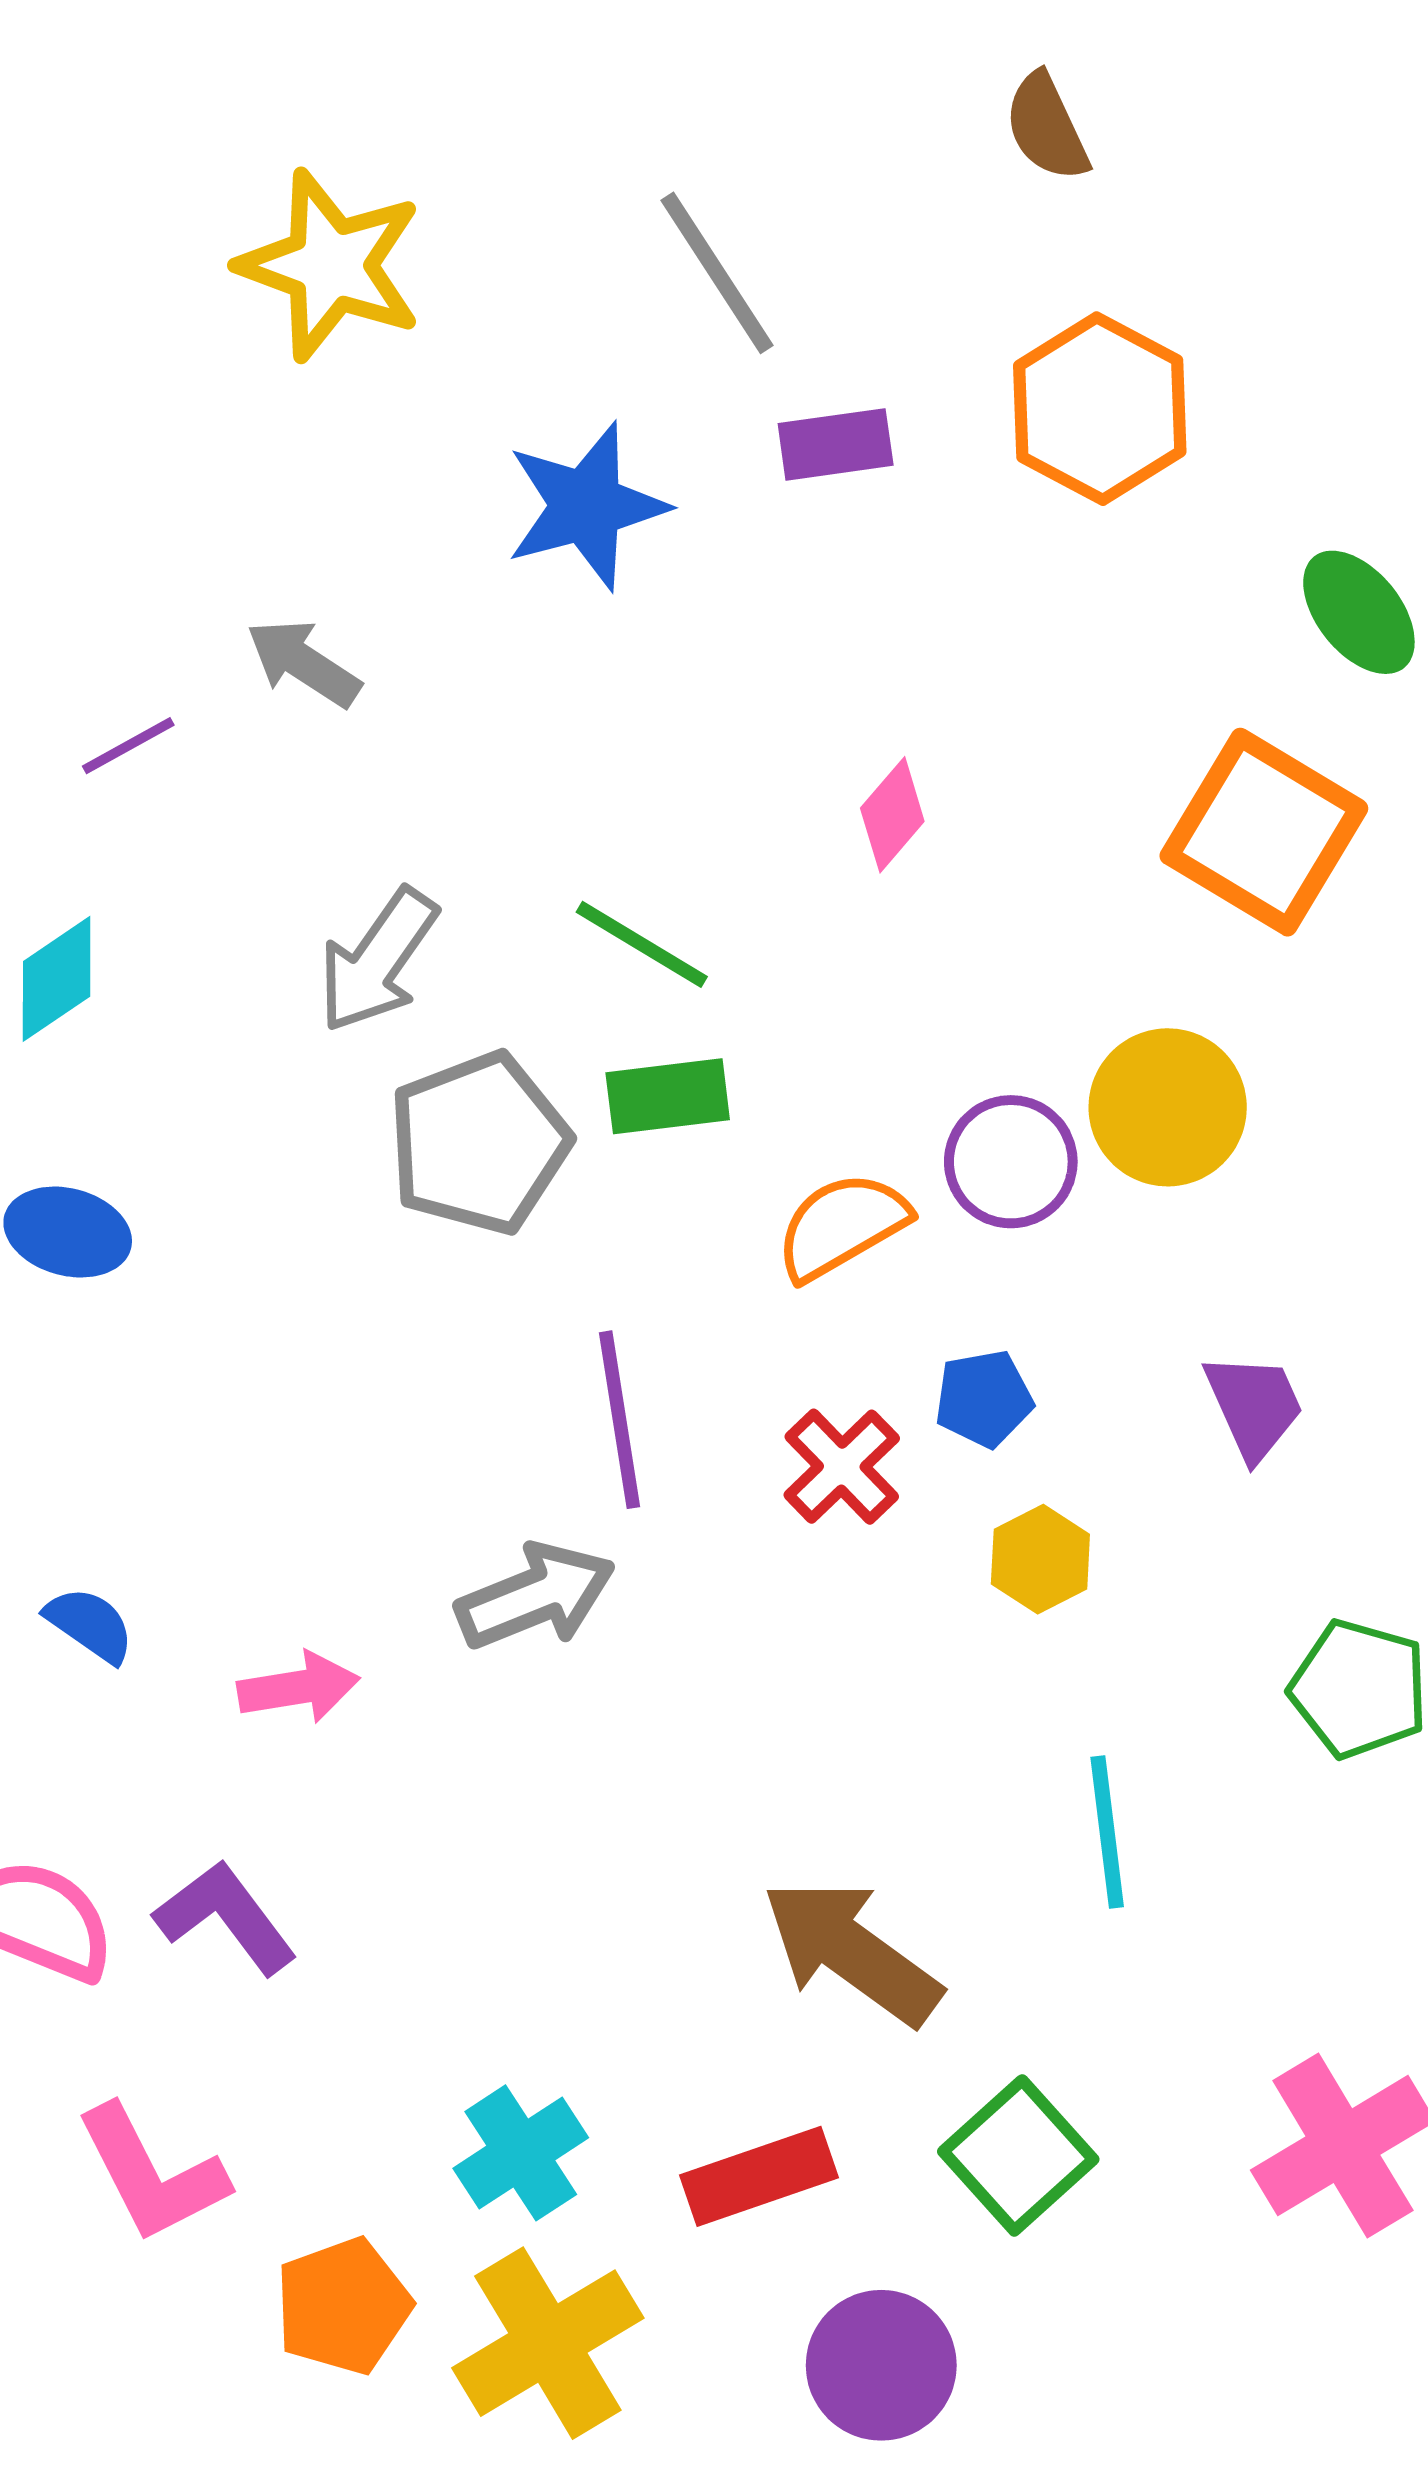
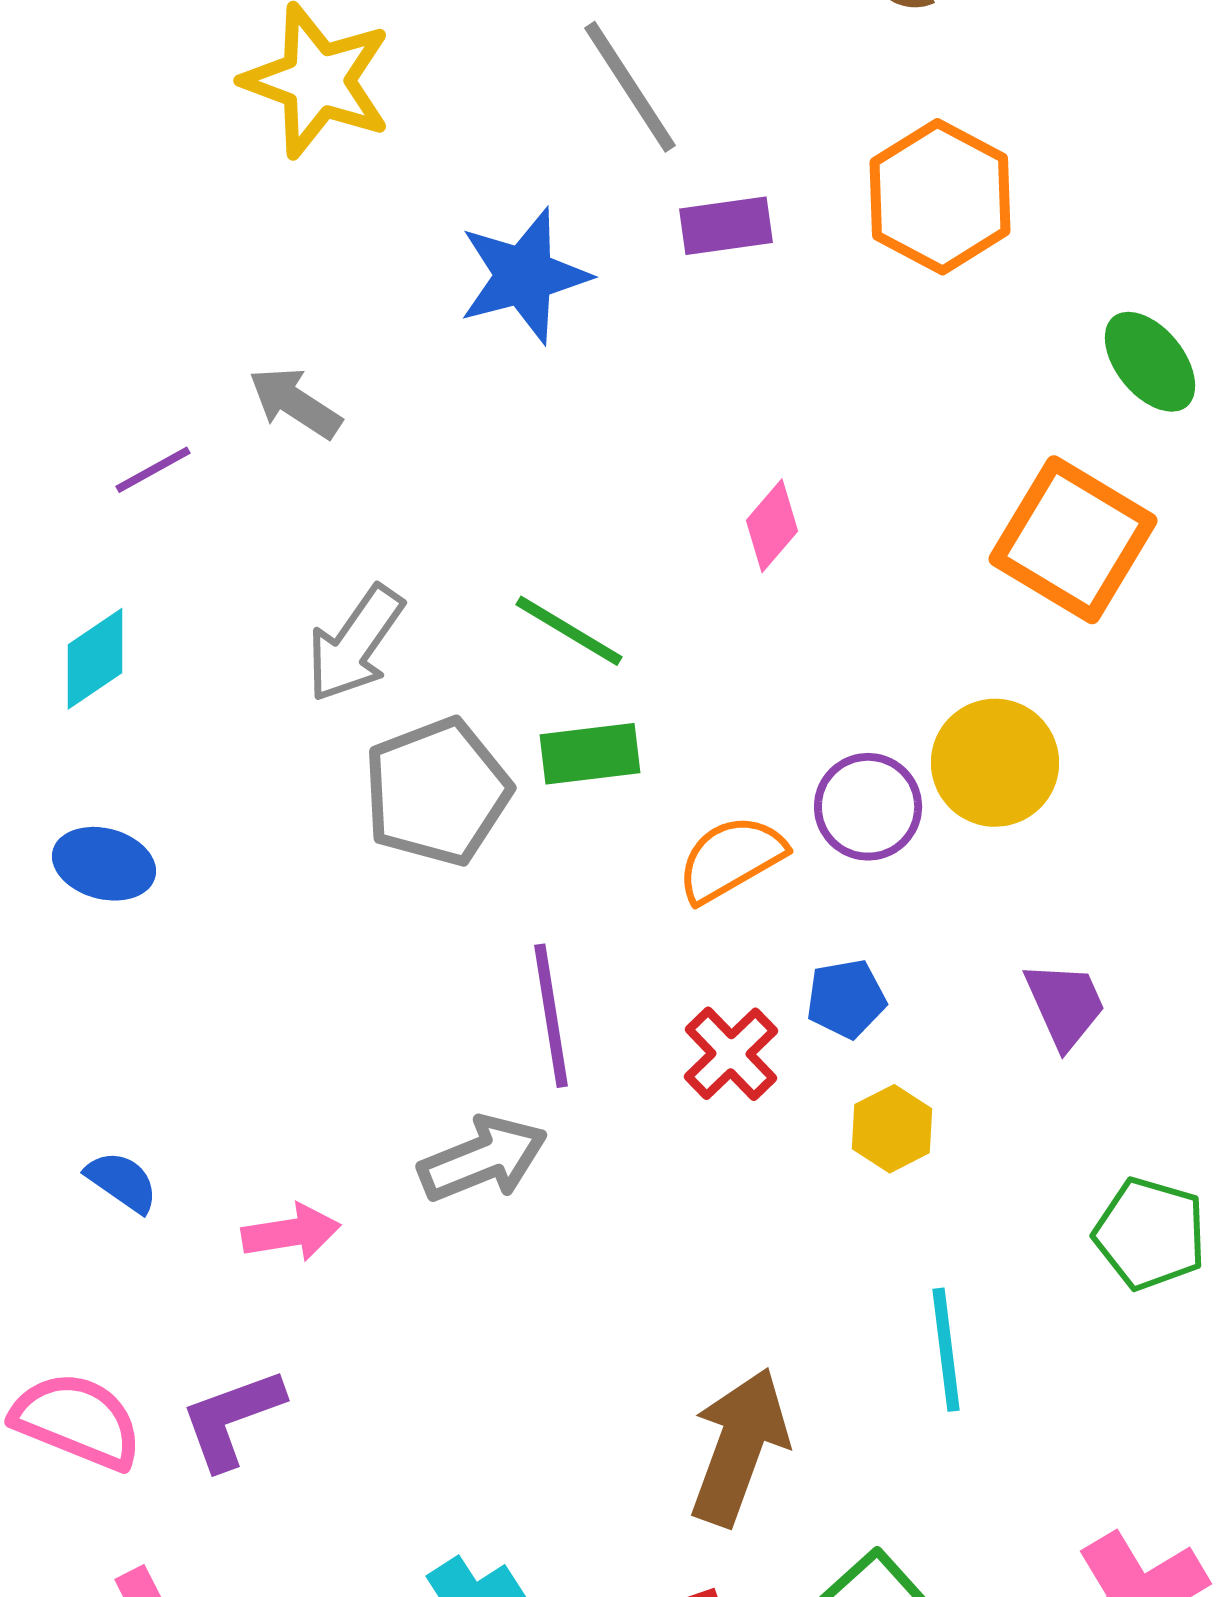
purple L-shape: (226, 1917) -> (232, 1419), turned -73
brown arrow: (852, 1952) -> (739, 1447), turned 74

